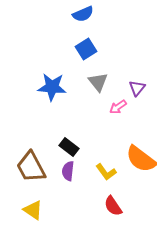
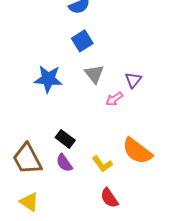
purple semicircle: (68, 171) -> (64, 163), turned -42

